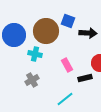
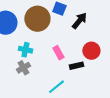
black arrow: (88, 33) -> (79, 21), turned -54
cyan cross: (35, 54) -> (25, 50), moved

